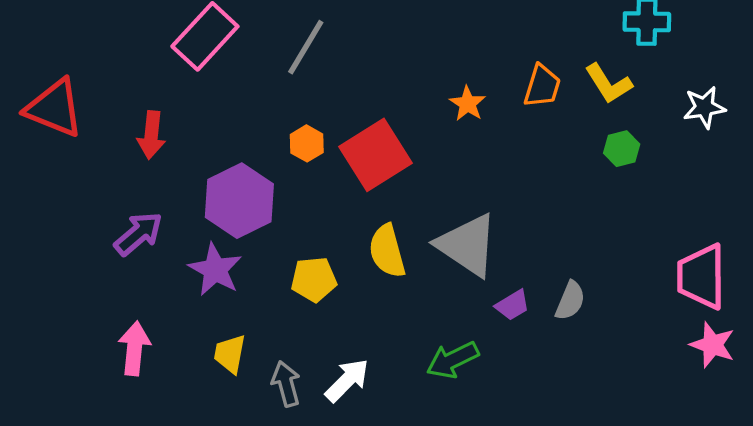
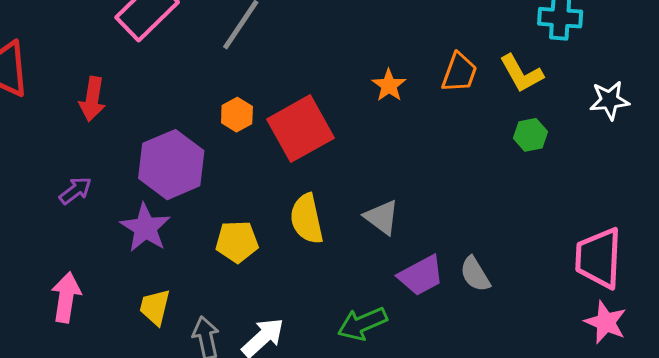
purple arrow: (138, 234) -> (75, 191), size x0.7
gray triangle: (467, 245) -> (382, 217), size x0.6
gray semicircle: (570, 301) -> (475, 274), turned 123
purple trapezoid: (512, 305) -> (421, 275), size x1.4

